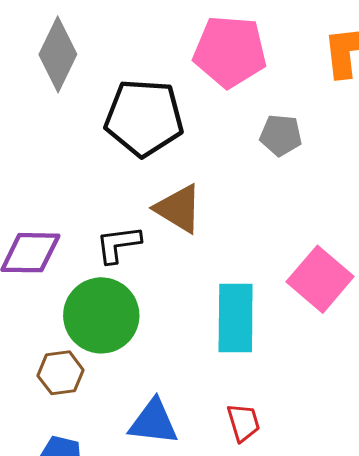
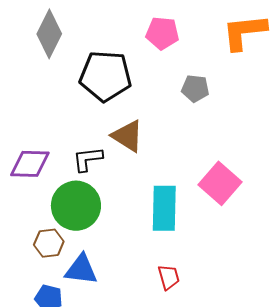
pink pentagon: (230, 51) -> (162, 33), size x0.7
blue triangle: (154, 422) -> (81, 269), moved

